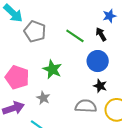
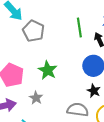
green line: (75, 36) -> (79, 27), moved, turned 42

